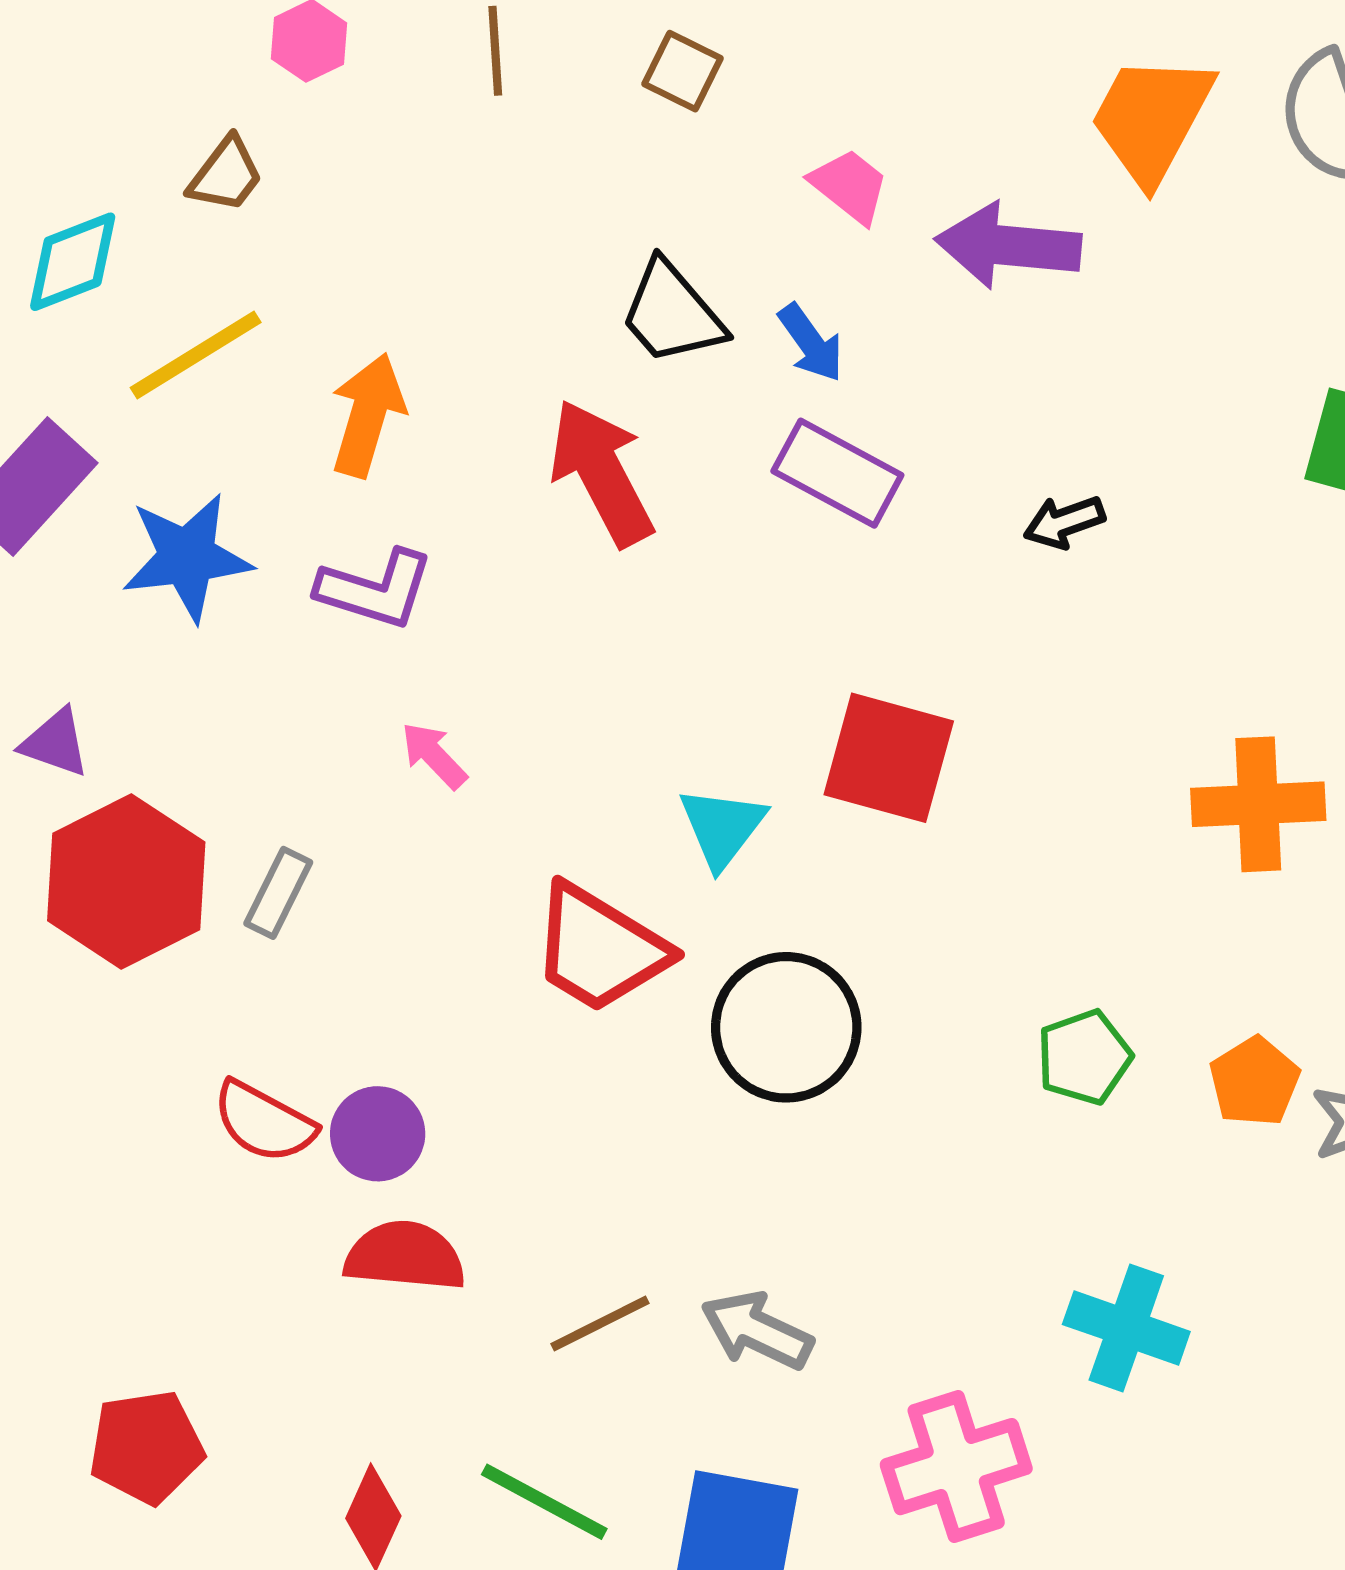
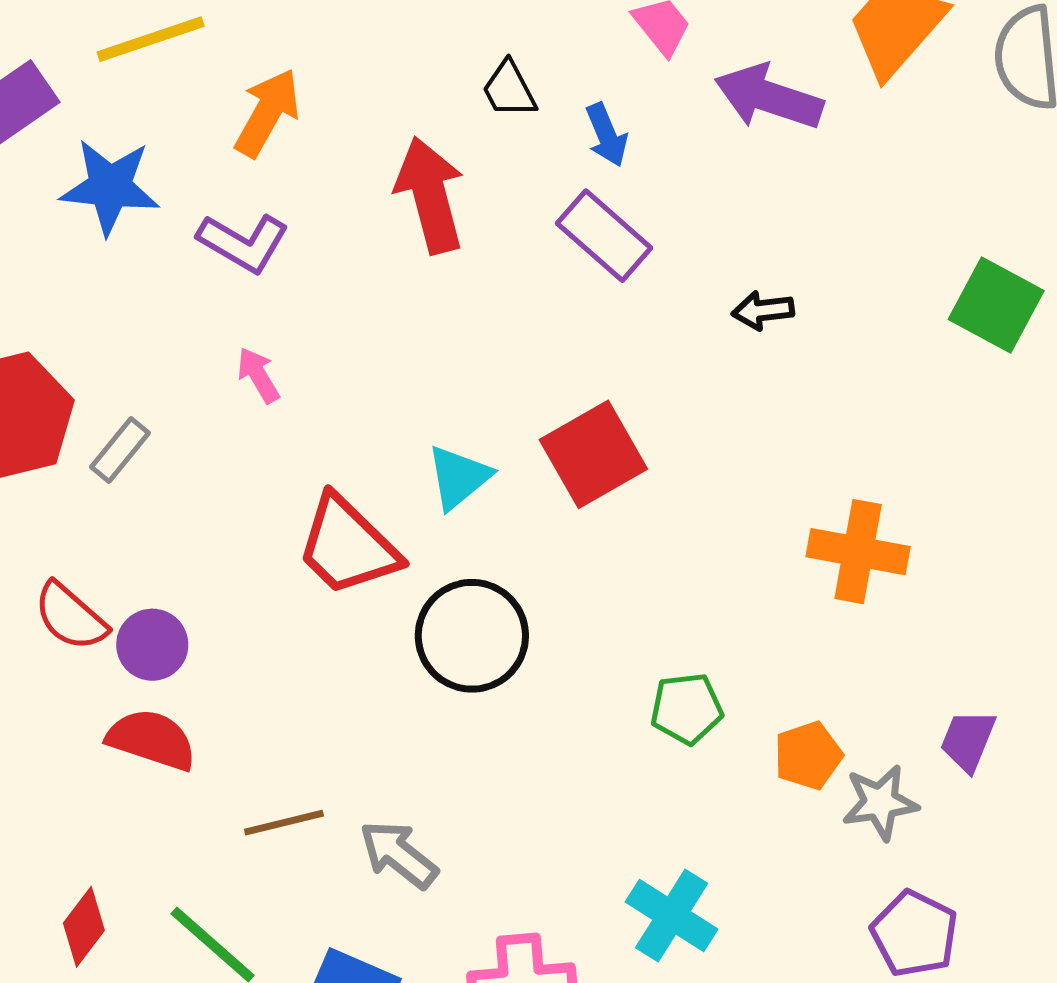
black trapezoid: (672, 313) -> (509, 89), size x0.7
red square: (889, 758) -> (593, 454), turned 32

